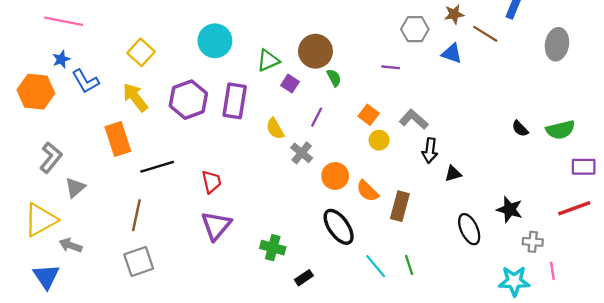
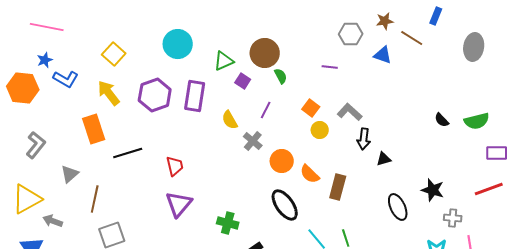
blue L-shape: (86, 81) -> (66, 79), turned -30
gray triangle: (75, 188) -> (70, 174), moved
brown line: (136, 215) -> (95, 199), moved

